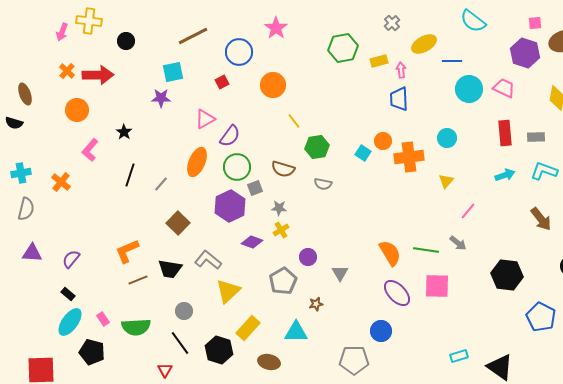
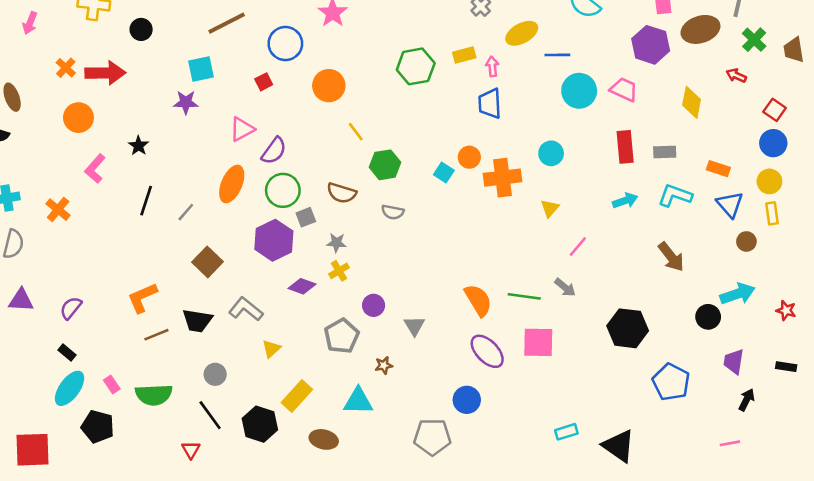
pink arrow: (62, 32) -> (30, 23), moved
green hexagon: (343, 48) -> (416, 66), moved
yellow triangle: (228, 291) -> (271, 349), size x0.6

